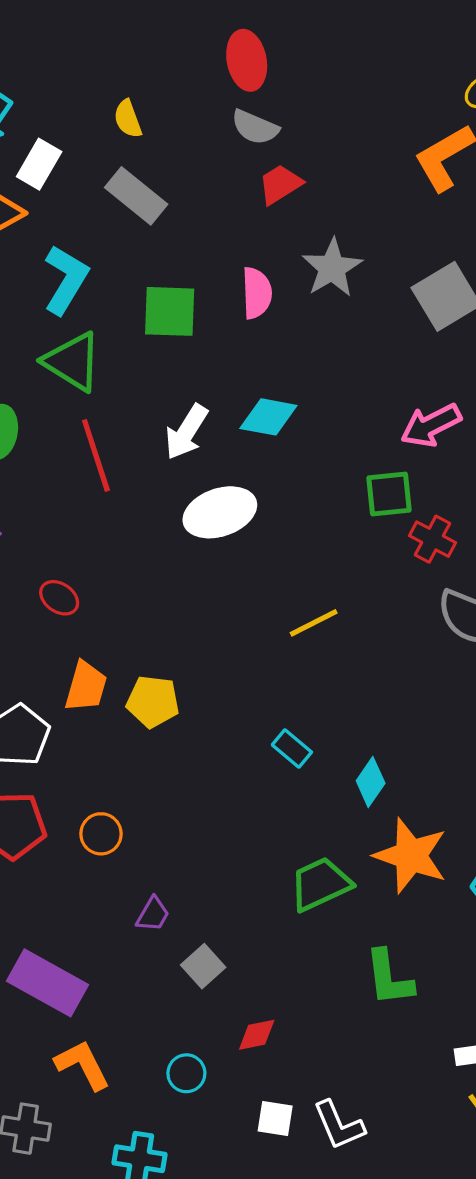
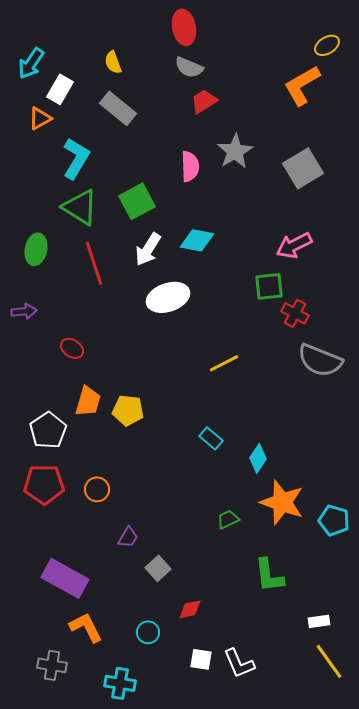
green square: (170, 311) -> (137, 201), moved, turned -30
green trapezoid: (320, 884) -> (228, 519), size x0.6

